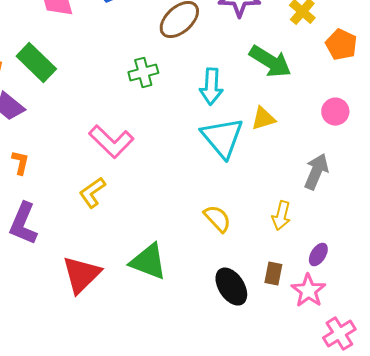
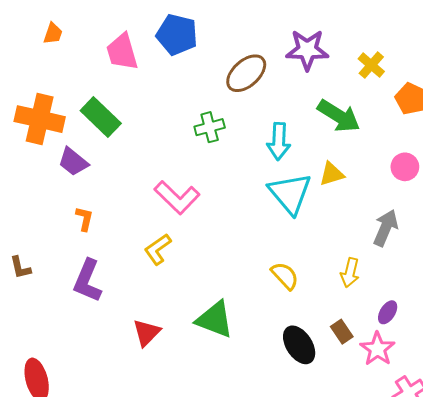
brown rectangle: (273, 274) -> (342, 332), turned -45
red triangle: (81, 275) -> (146, 333), size x0.7

